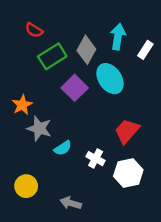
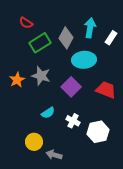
cyan ellipse: (110, 79) -> (84, 60), turned -60
purple square: (75, 88) -> (71, 87), moved
gray star: (39, 128) -> (41, 76), moved
red trapezoid: (127, 131) -> (106, 90), moved, turned 70
yellow circle: (26, 186) -> (34, 142), moved

